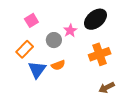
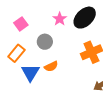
pink star: (70, 30) -> (60, 19), moved

